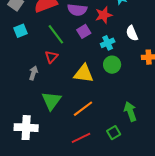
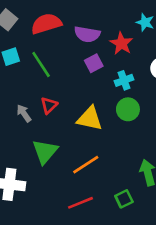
red star: (104, 15) -> (121, 43), turned -30
green line: (56, 34) -> (41, 65), moved
red triangle: (51, 57) -> (49, 105), moved
gray arrow: (33, 73) -> (24, 113), turned -56

